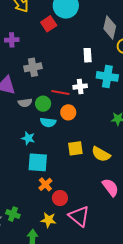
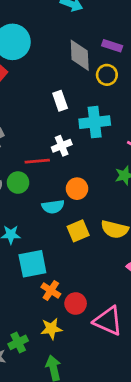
orange circle: (68, 112) -> (77, 189), moved
cyan semicircle: (48, 122) -> (53, 207), moved
green cross: (13, 214) -> (18, 342), turned -32
yellow star: (49, 220) -> (51, 329), moved

